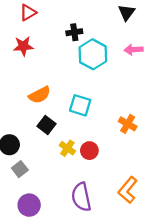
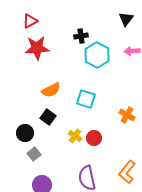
red triangle: (28, 13) -> (30, 21), moved
red star: (23, 46) -> (37, 48), size x1.4
black square: (46, 125) -> (48, 117), moved

